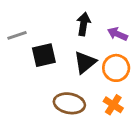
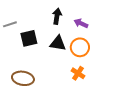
black triangle: (85, 62) -> (58, 43), turned 48
brown ellipse: (69, 103) -> (23, 78), moved

